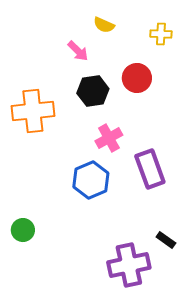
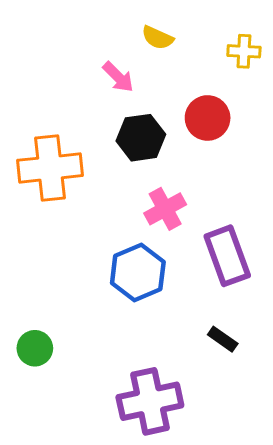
black rectangle: (166, 240) -> (223, 339), moved
purple cross: (129, 265) -> (150, 401), moved

